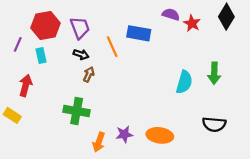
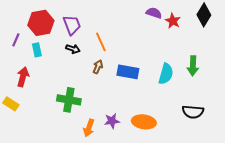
blue rectangle: (139, 33) -> (128, 72), moved
brown arrow: (89, 74) -> (98, 67), moved

